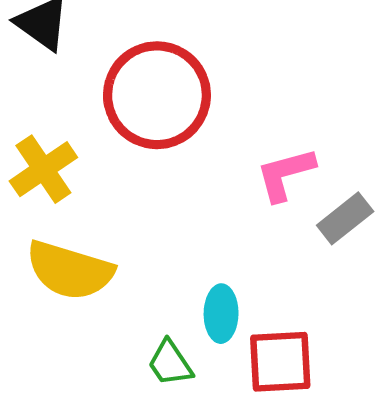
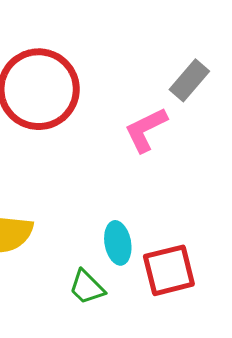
gray rectangle: (345, 218) -> (189, 80), moved

